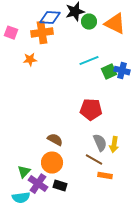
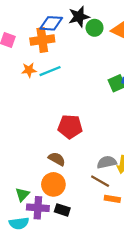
cyan line: (89, 61) -> (50, 71), moved
red pentagon: (91, 110) -> (70, 127), moved
gray semicircle: (100, 143) -> (107, 162), turned -78
purple cross: (38, 184) -> (38, 208), turned -30

